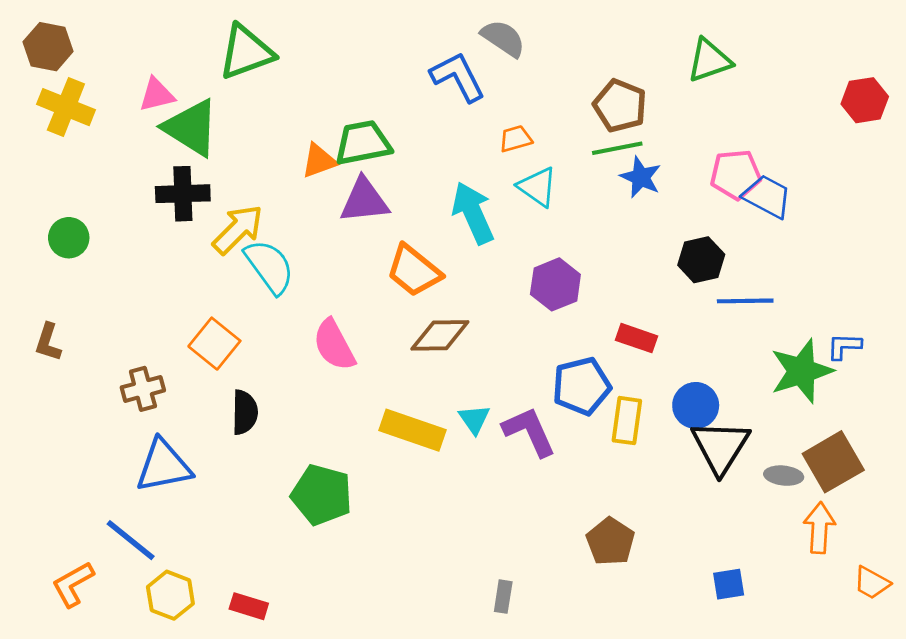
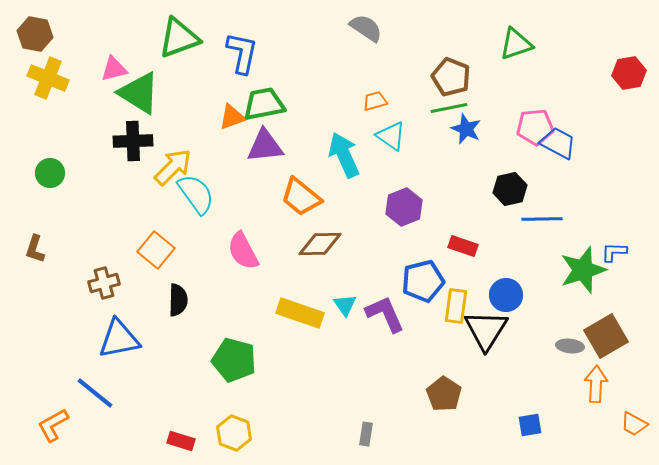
blue L-shape: (458, 77) -> (242, 53), moved, turned 39
black triangle: (720, 447) -> (486, 330), moved
yellow hexagon: (170, 595) -> (234, 433), moved

